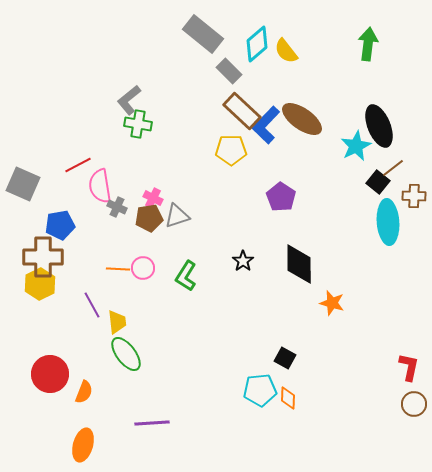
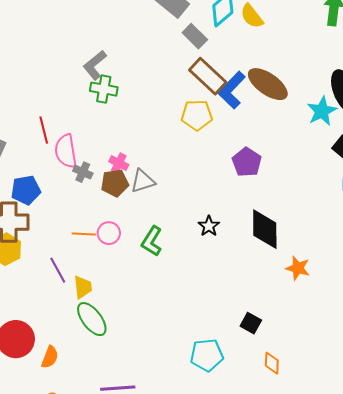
red line: (78, 165) -> (44, 130), turned -76
cyan pentagon: (260, 390) -> (207, 355), moved
orange diamond: (288, 398) -> (272, 363), moved

